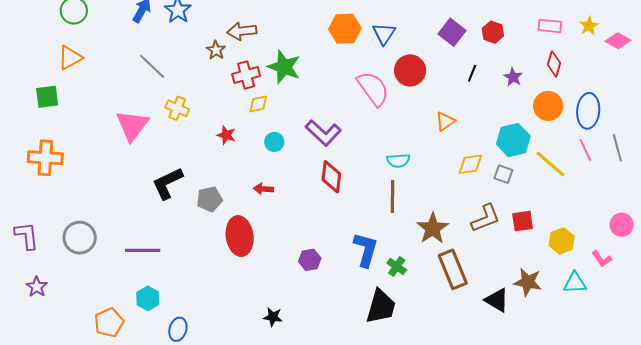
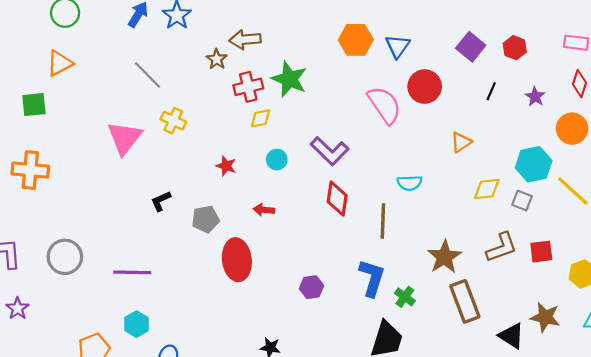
red star: (226, 135) -> (226, 166), moved
black L-shape: (167, 183) -> (161, 201), size x0.6
brown line: (392, 197) -> (383, 221), moved

